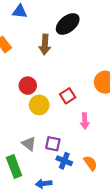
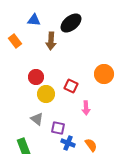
blue triangle: (20, 11) -> (34, 20), moved
red square: (68, 96) -> (71, 86), turned -32
gray triangle: (29, 144) -> (37, 119), moved

